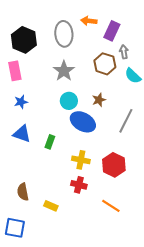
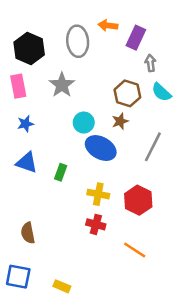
brown hexagon: (105, 64) -> (127, 93), moved
gray star: (64, 71) -> (62, 85), moved
yellow rectangle: (51, 206) -> (62, 286), moved

